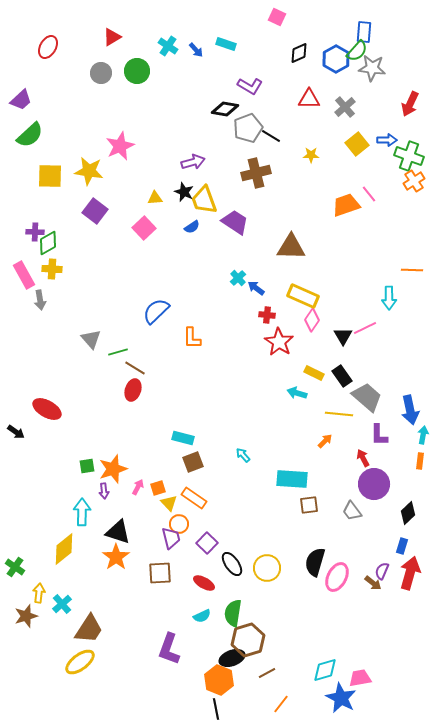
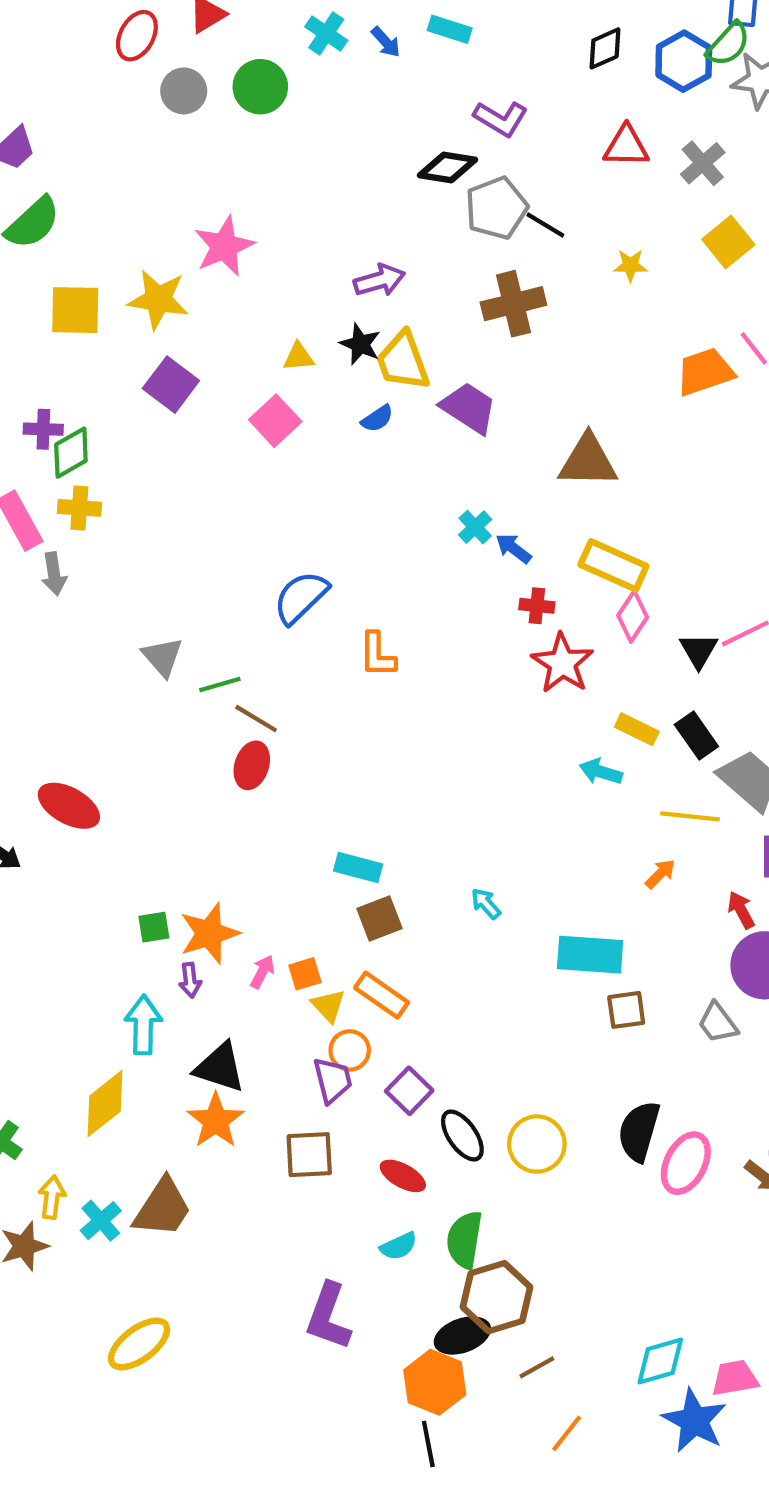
red ellipse: (48, 47) -> (137, 36), moved
brown trapezoid: (89, 629) -> (162, 1208), moved

